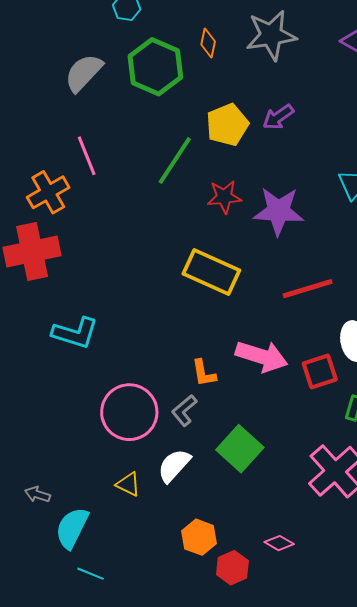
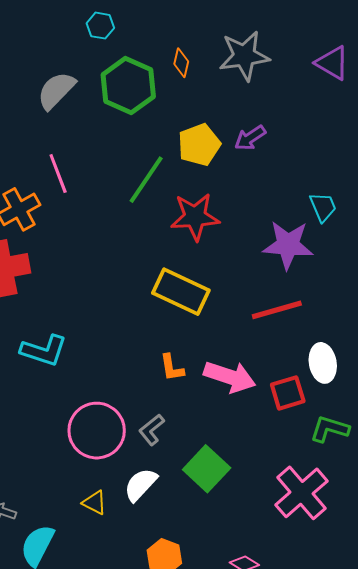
red star: (224, 197) -> (195, 217), size x1.4
purple star: (278, 211) -> (288, 245), moved
orange L-shape: (204, 373) -> (172, 368), moved

